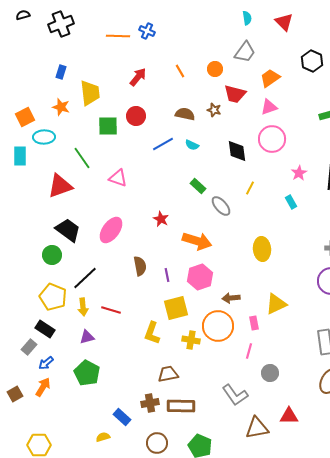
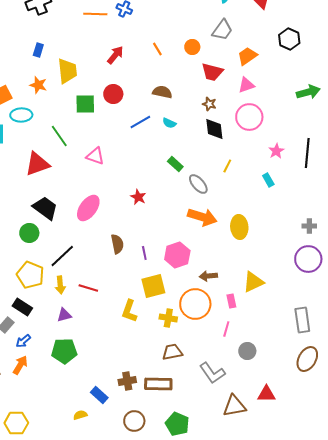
brown star: (214, 110) -> (209, 104), moved
orange arrow: (197, 241) -> (202, 217), moved
green pentagon: (87, 373) -> (64, 351), turned -30
brown trapezoid: (168, 374) -> (172, 352), moved

